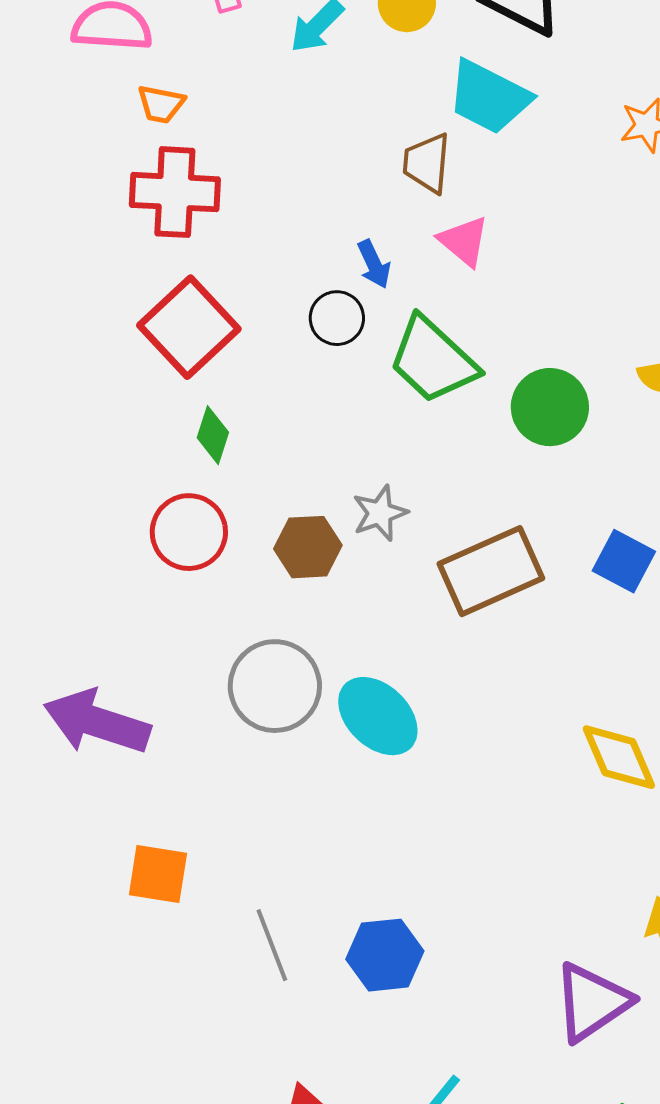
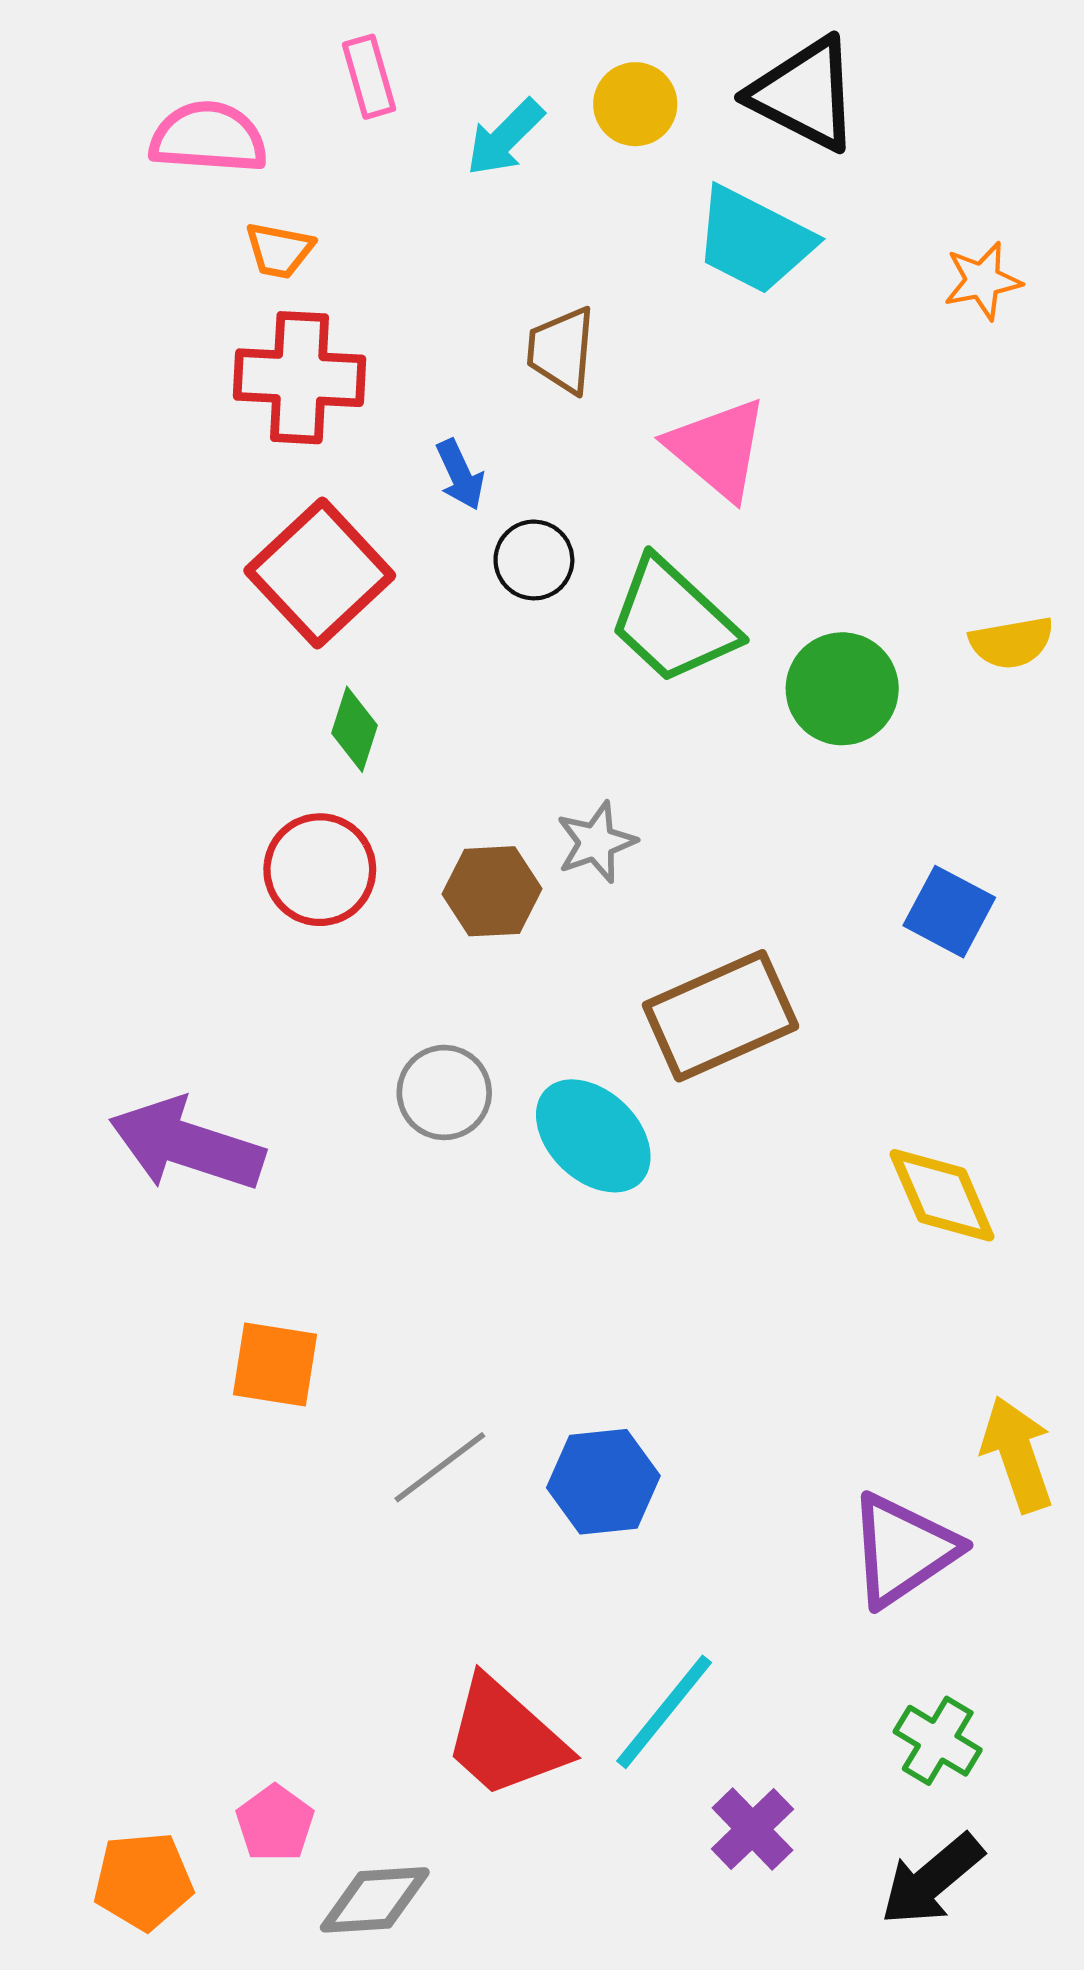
brown trapezoid: (427, 163) -> (561, 350), moved
pink triangle: (464, 241) -> (718, 449), size x1.4
blue arrow: (374, 264) -> (460, 475), moved
brown rectangle: (491, 571) -> (721, 1016), moved
gray circle: (275, 686) -> (444, 1092), size x0.7
gray line: (272, 945) -> (440, 1467), turned 74

